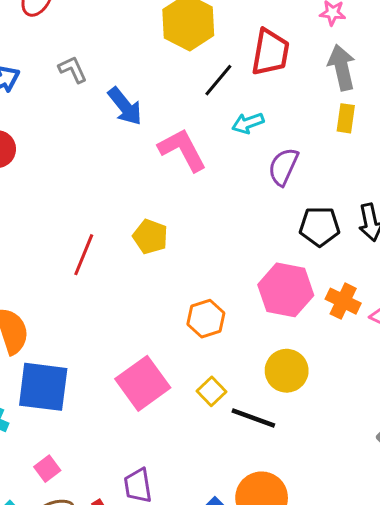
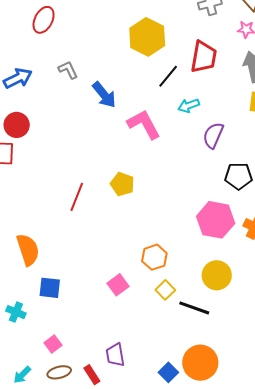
orange hexagon: (206, 319) -> (154, 257), moved
pink square: (143, 383) -> (118, 285), size x0.6
blue square: (43, 387) -> (50, 288), size x0.6

